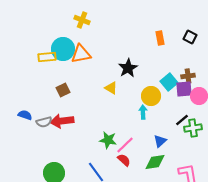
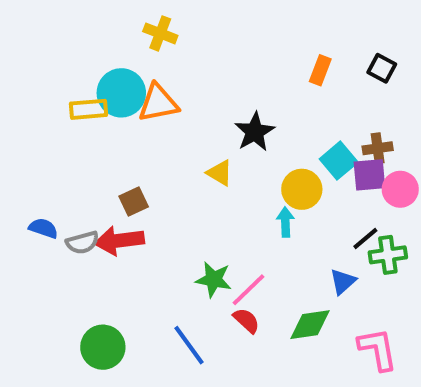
orange rectangle: (160, 38) -> (320, 70), turned 32
brown square: (63, 90) -> (134, 202), moved
blue triangle: (160, 141) -> (343, 282), moved

